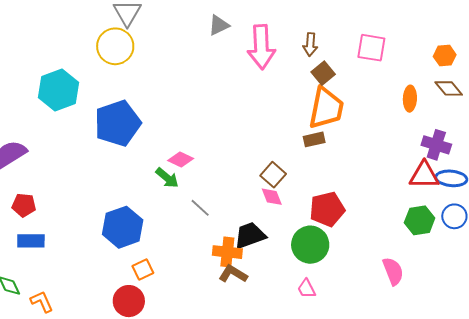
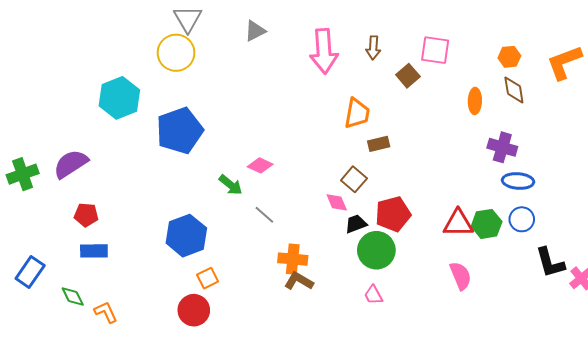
gray triangle: (219, 25) -> (255, 31), moved
brown square: (323, 73) -> (408, 76), moved
brown diamond: (449, 88) -> (514, 90), turned 32
orange trapezoid: (326, 108) -> (357, 113), moved, size x0.7
pink diamond: (181, 159) -> (260, 165), moved
brown square: (273, 175) -> (354, 179), moved
red triangle: (424, 175) -> (458, 223), moved
black trapezoid: (250, 235) -> (356, 224), moved, size x0.7

